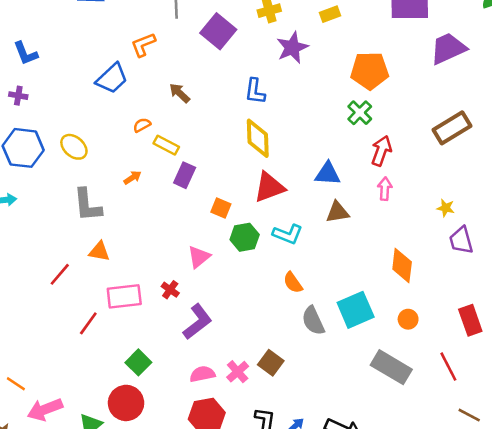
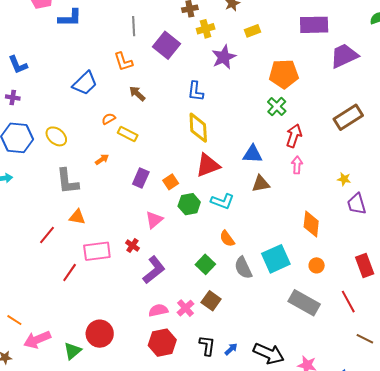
orange L-shape: (143, 45) -> (123, 62), moved, turned -85
purple rectangle: (185, 175) -> (141, 178), moved
orange square: (221, 208) -> (171, 182), turned 35
green square: (138, 362) -> (205, 264), moved

